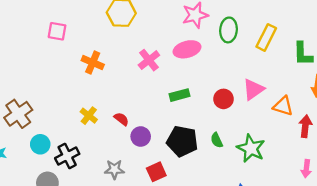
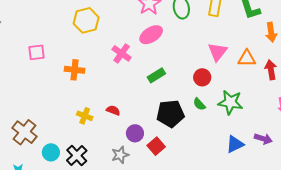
red circle: (224, 99) -> (202, 77), moved
purple circle: (141, 137) -> (135, 133), moved

